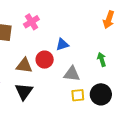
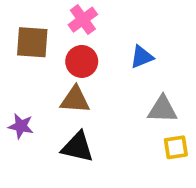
red circle: (45, 60) -> (82, 61), moved
black triangle: (24, 92) -> (78, 147), turned -48

